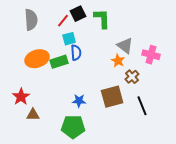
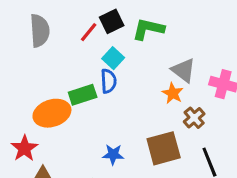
green L-shape: (102, 19) -> (148, 29), turned -75
cyan square: (69, 39) -> (113, 58), moved, turned -32
orange ellipse: (37, 59) -> (52, 113), moved

